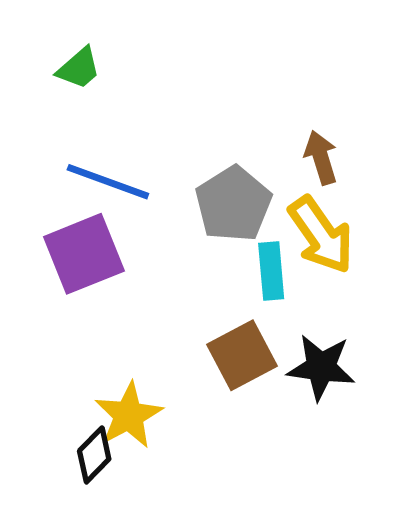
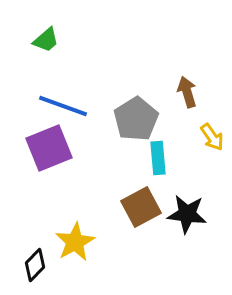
yellow arrow: (321, 235) -> (212, 137), moved, size x0.6
black diamond: (94, 455) -> (35, 265), moved

